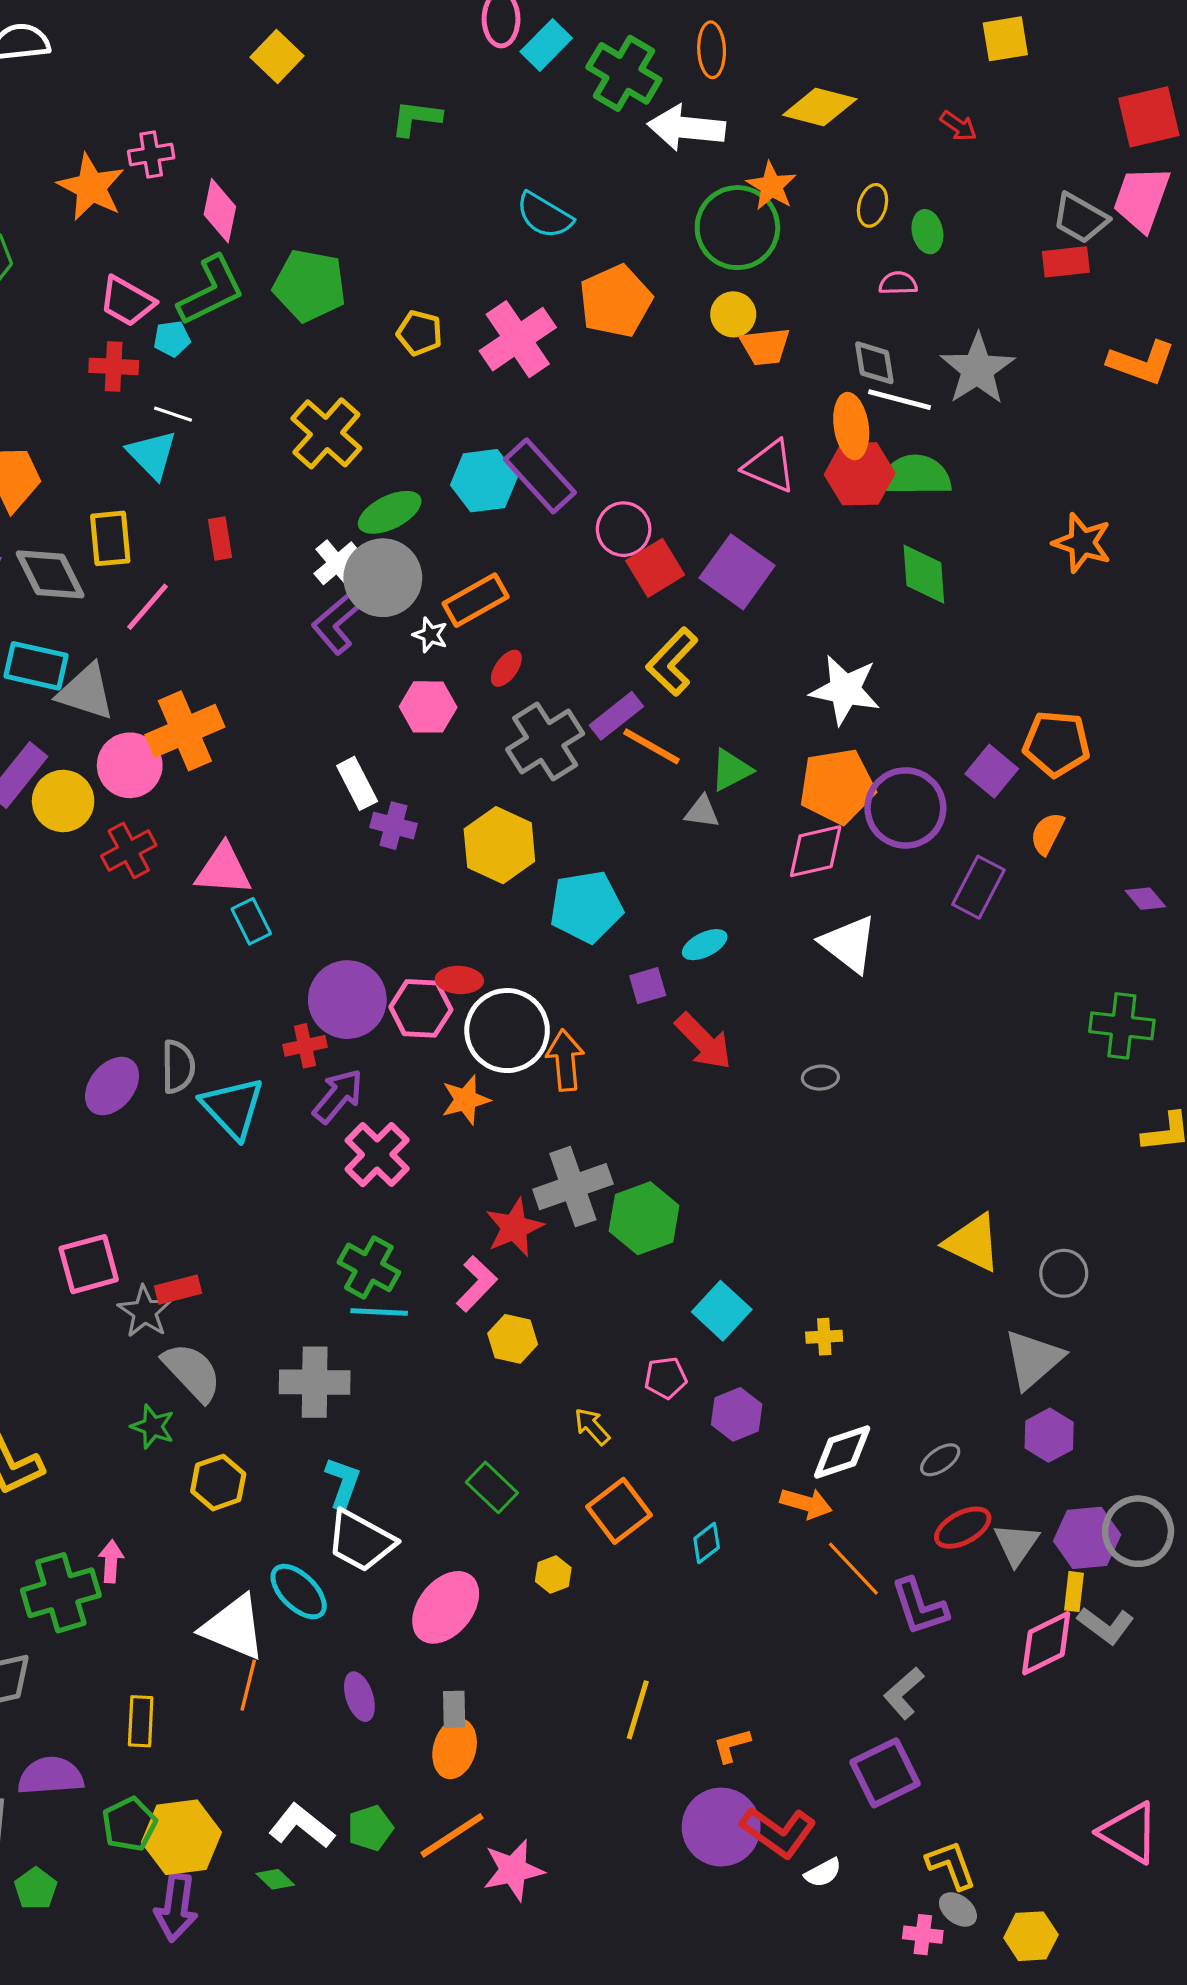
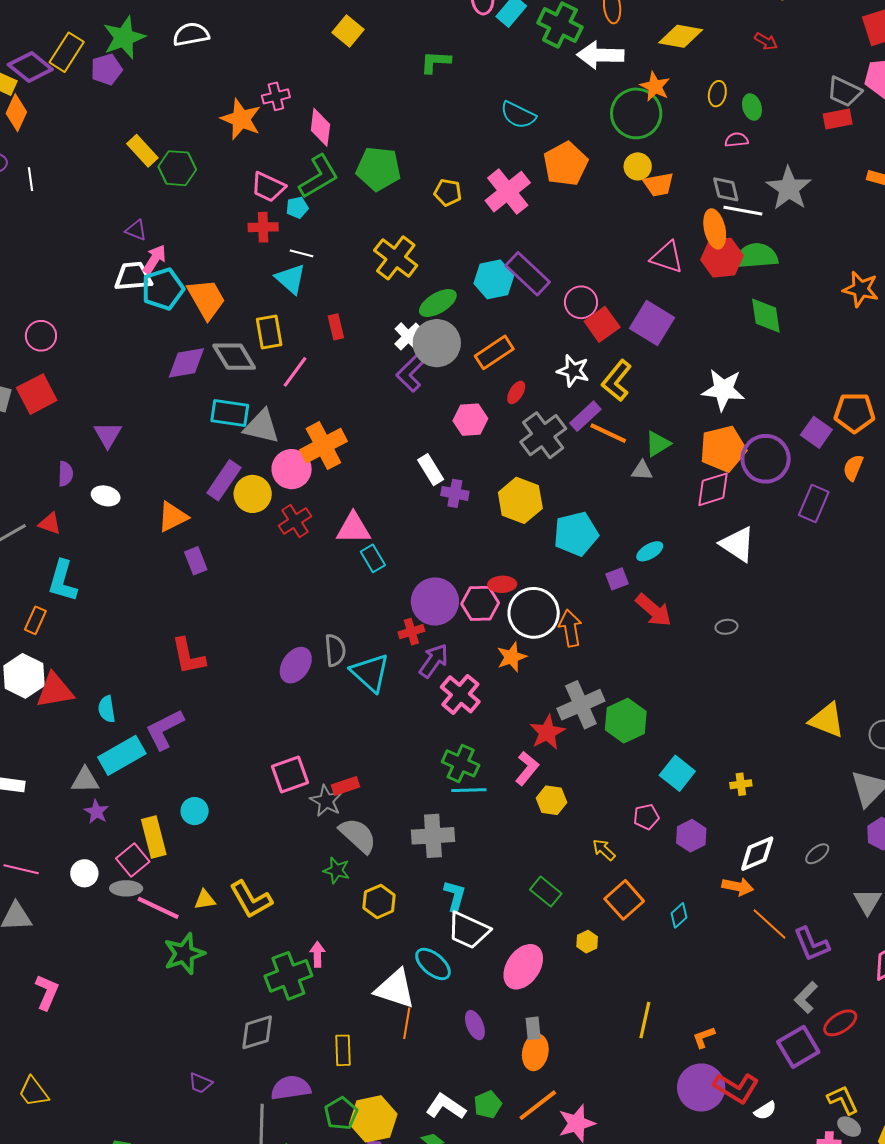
white star: (430, 635) -> (573, 371), moved, size x1.5
red ellipse: (963, 1528) -> (840, 1023), moved

